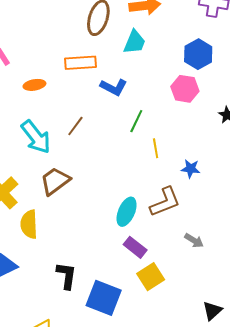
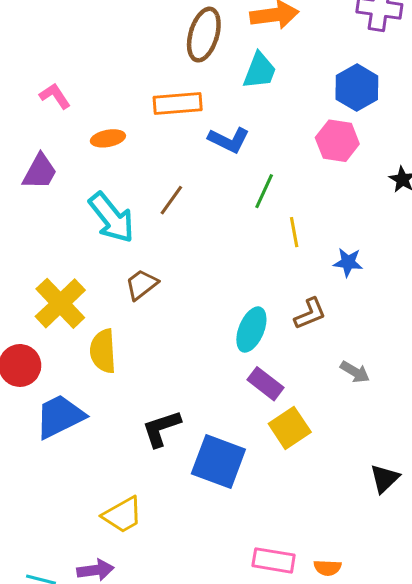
brown trapezoid: (55, 181) -> (142, 284), size x0.7
brown L-shape: (165, 202) -> (310, 314), size x0.7
black L-shape: (66, 276) -> (161, 428), turned -116

